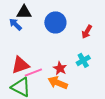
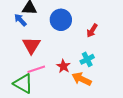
red triangle: (20, 65) -> (31, 45), moved, turned -42
orange arrow: (58, 83) -> (82, 79), moved

